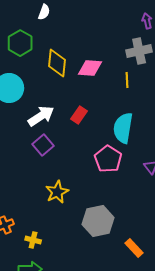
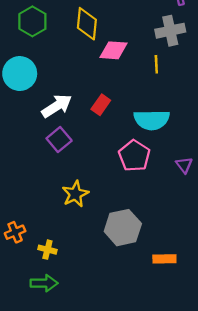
yellow diamond: (57, 63) -> (87, 24), moved
cyan semicircle: (123, 128) -> (152, 120), turned -100
orange rectangle: (134, 248) -> (164, 259), turned -48

